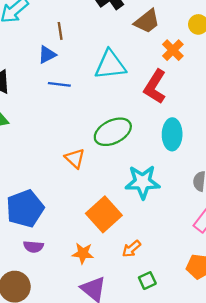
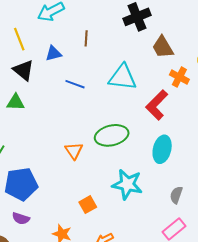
brown trapezoid: (147, 21) -> (163, 47), turned 85
orange cross: (173, 50) -> (179, 77), turned -30
blue triangle: (47, 55) -> (53, 54), moved
orange square: (104, 214) -> (88, 205), size x0.6

